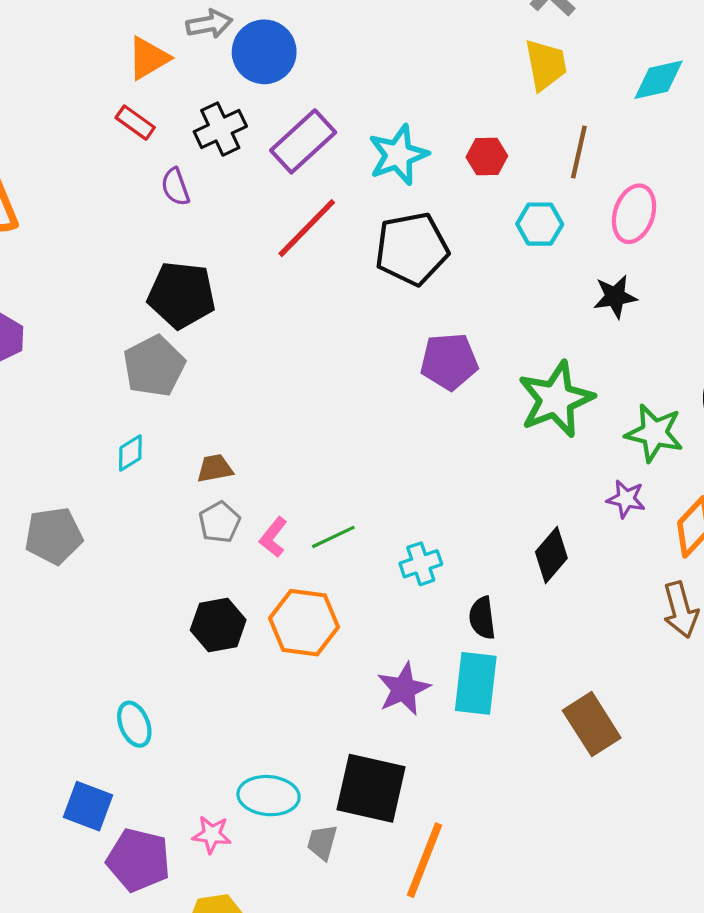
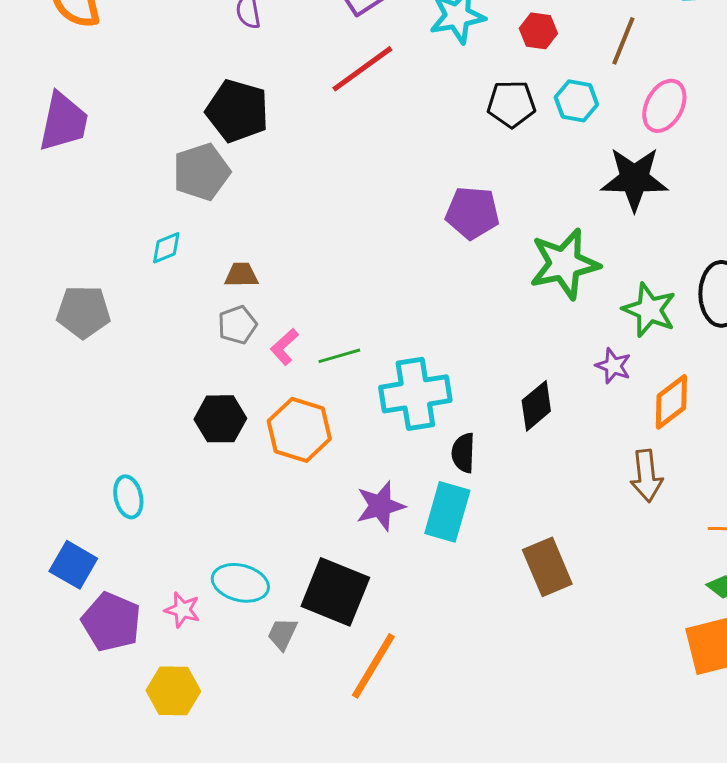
black pentagon: (412, 249) -> (511, 104), moved, size x0.7
black star: (615, 297) -> (634, 179), size x1.6
cyan cross: (421, 564) -> (415, 394), size x1.8

